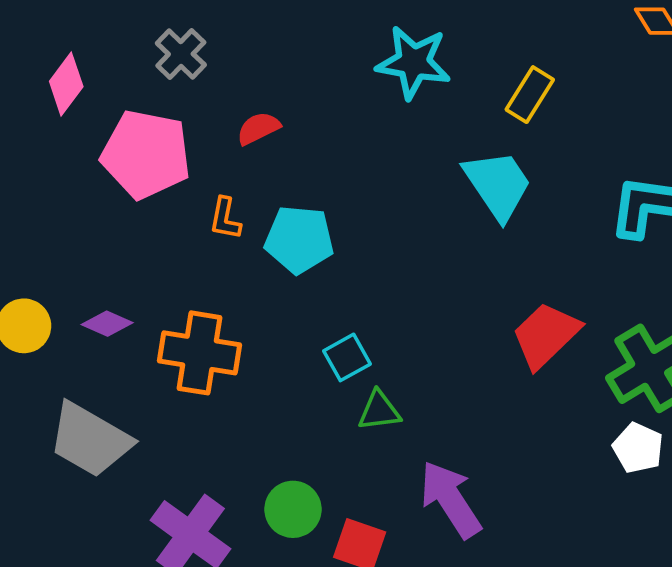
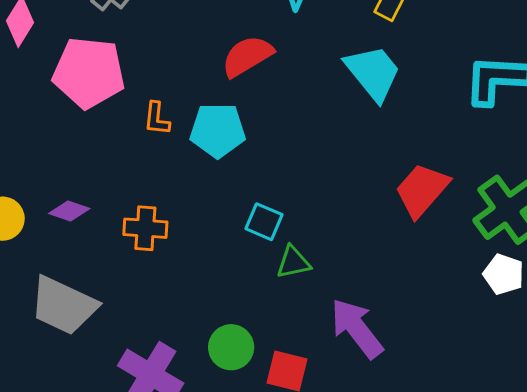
red semicircle: (258, 128) -> (247, 56), moved, size x1.5
orange cross: (199, 353) -> (145, 228), size x0.7
cyan square: (347, 357) -> (264, 222), turned -33

